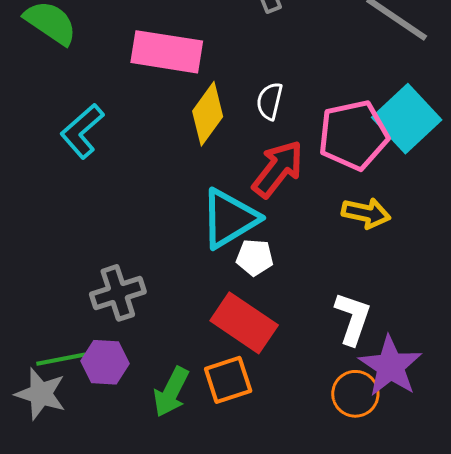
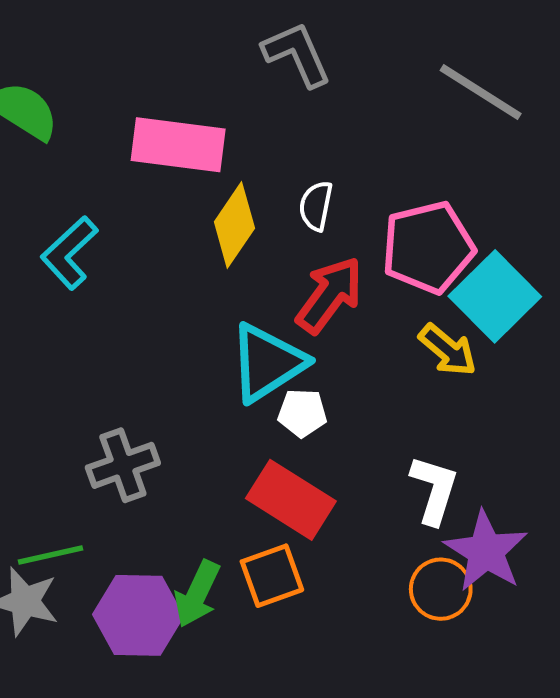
cyan square: (407, 119) -> (495, 296), moved
yellow arrow: (366, 213) -> (448, 350), turned 30
purple hexagon: (105, 362) -> (138, 615), moved, size x1.4

